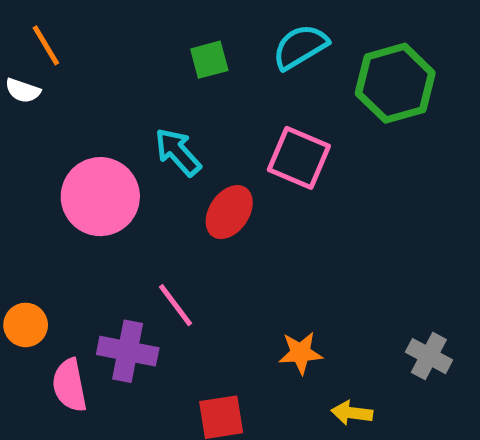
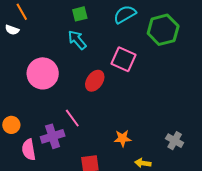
green square: (209, 60) -> (80, 14), moved
cyan arrow: (178, 152) -> (77, 40), moved
purple cross: (128, 351) -> (53, 136), turned -30

